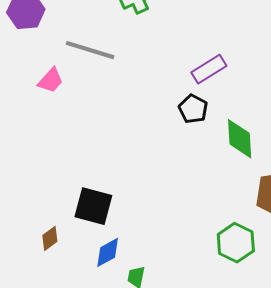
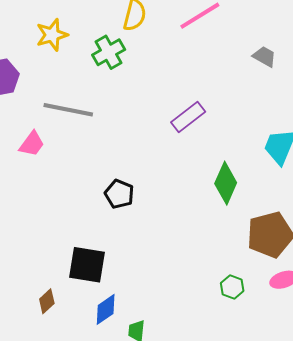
black pentagon: (193, 109) -> (119, 194), moved
green diamond: (240, 139) -> (226, 183), turned 33
green hexagon: (236, 243) -> (232, 287), size x0.6

